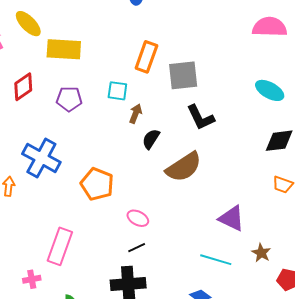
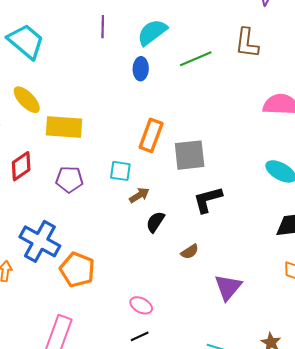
brown arrow: (136, 114) -> (139, 195), turned 36
black L-shape: (201, 117) -> (208, 200), turned 100
brown semicircle: (184, 167) -> (190, 252), size x0.5
orange pentagon: (97, 184) -> (77, 270), moved
purple triangle: (232, 218) -> (228, 287), moved, turned 44

